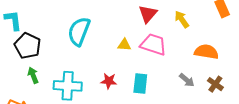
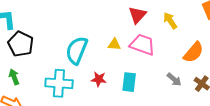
cyan semicircle: (79, 31) -> (77, 50), moved
orange semicircle: (206, 52) -> (193, 52), turned 120
green arrow: (33, 75) -> (14, 77), moved

